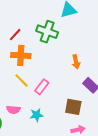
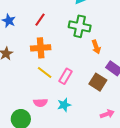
green cross: (47, 32) -> (80, 26), moved
red line: (15, 35) -> (40, 20), moved
brown square: (73, 107) -> (98, 82), moved, turned 30

